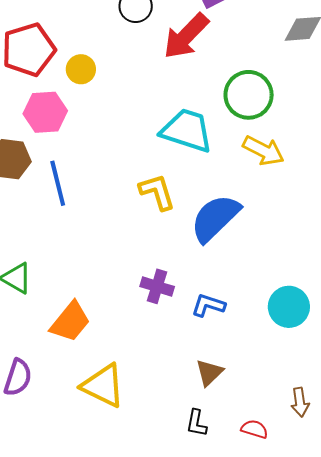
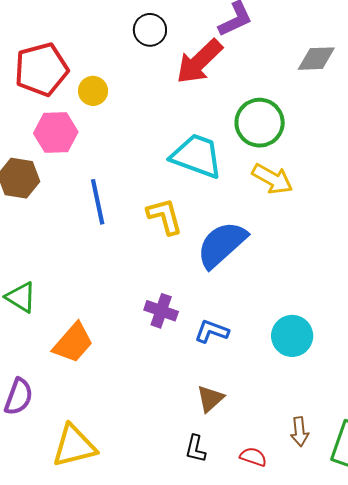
blue line: (58, 183) -> (98, 202), moved
yellow triangle: (103, 386) -> (74, 446), moved, turned -42

